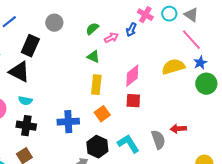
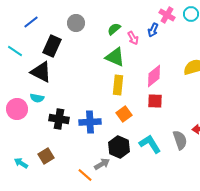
pink arrow: (111, 38) -> (133, 38), turned 88
green triangle: (93, 57) -> (115, 57), size x1.5
cyan semicircle: (25, 101) -> (37, 98), moved
black cross: (26, 126) -> (59, 119), moved

